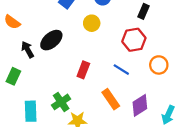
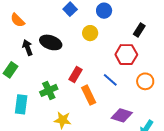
black ellipse: (51, 40) -> (51, 42), turned 50
orange rectangle: (111, 99) -> (89, 95), moved
green cross: (61, 102) -> (49, 90), moved
purple diamond: (140, 105) -> (122, 115), turned 40

